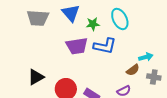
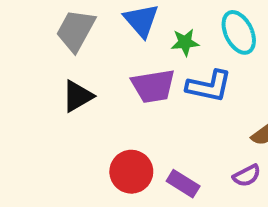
gray trapezoid: (38, 18) -> (76, 30), turned 115
black triangle: (36, 77) -> (78, 96), moved

